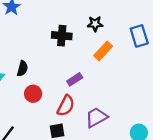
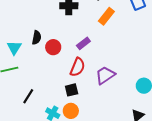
red circle: (33, 94) -> (53, 47), moved

